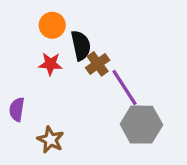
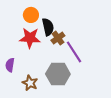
red star: (50, 64) -> (30, 38), size x1.5
gray hexagon: (141, 125) -> (58, 74), moved

